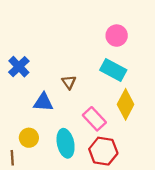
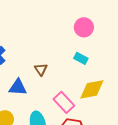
cyan rectangle: (113, 70) -> (81, 58), size x0.6
yellow diamond: (126, 104) -> (92, 89), turned 52

